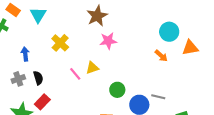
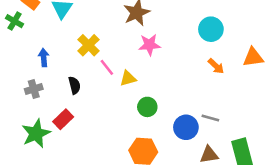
cyan circle: (169, 32) -> (211, 29), moved
pink line: (75, 74) -> (107, 67), moved
black semicircle: (38, 78) -> (74, 85), moved
green circle: (117, 90) -> (147, 107), moved

